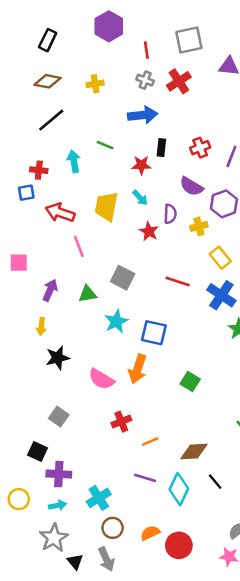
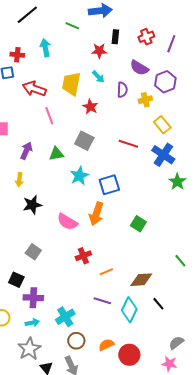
green line: (105, 145) -> (72, 26), moved
red star: (149, 231) -> (90, 107), moved
blue square: (154, 333) -> (109, 185), turned -30

